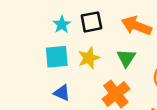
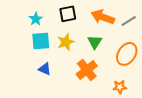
cyan star: (62, 24) -> (36, 19), moved

